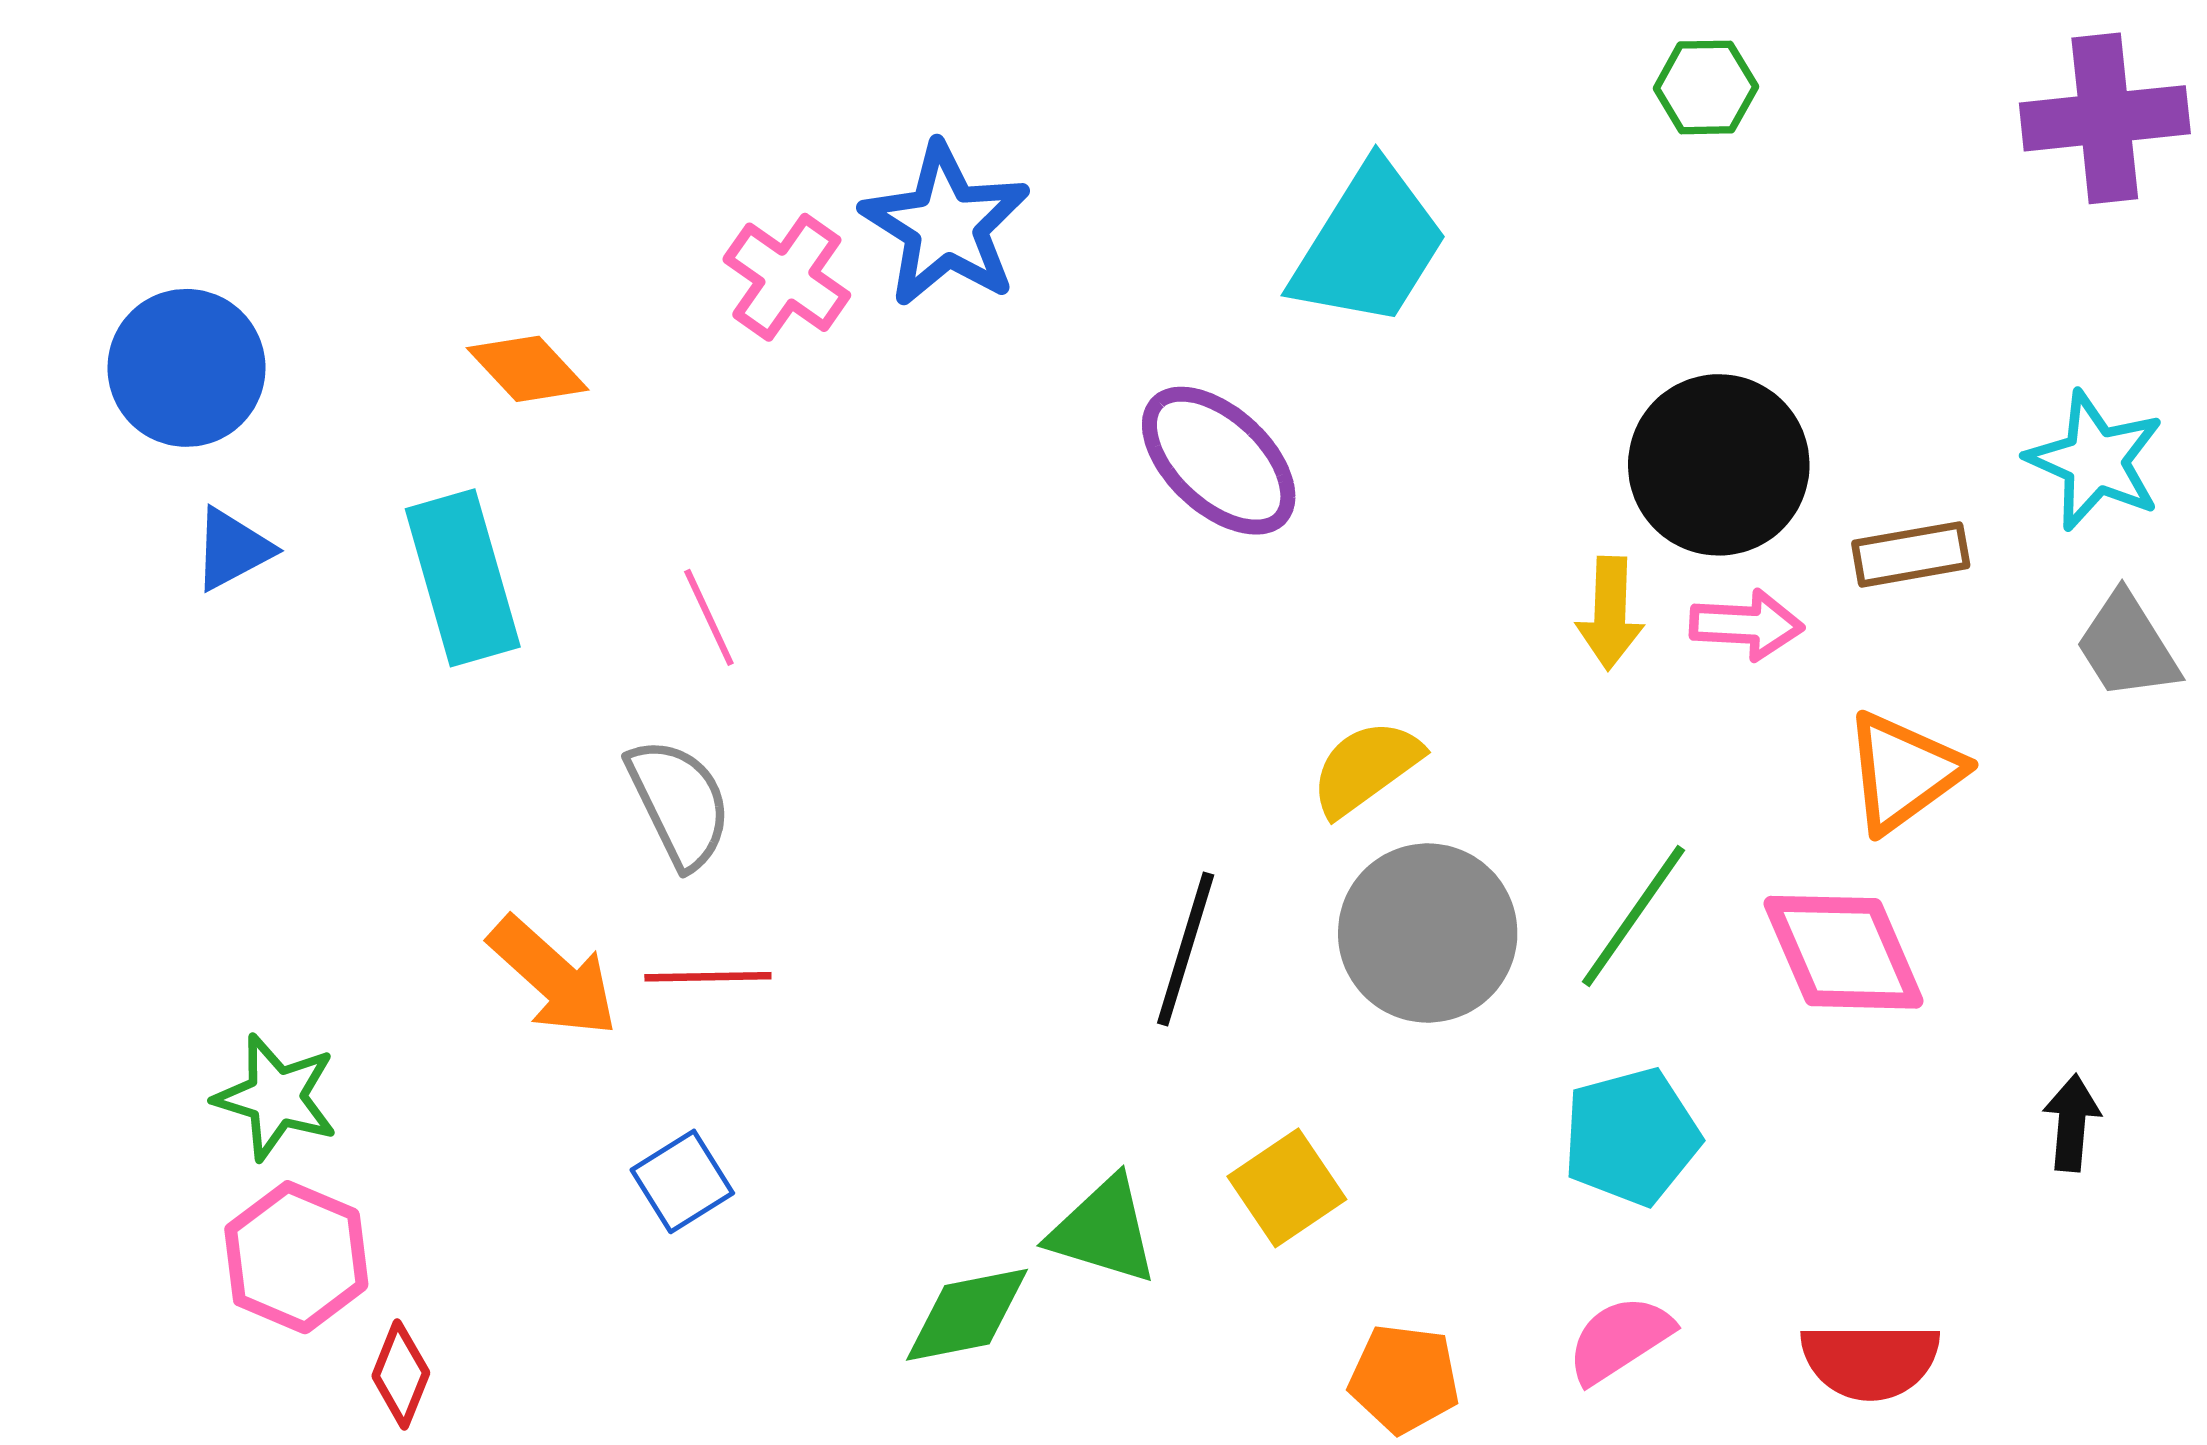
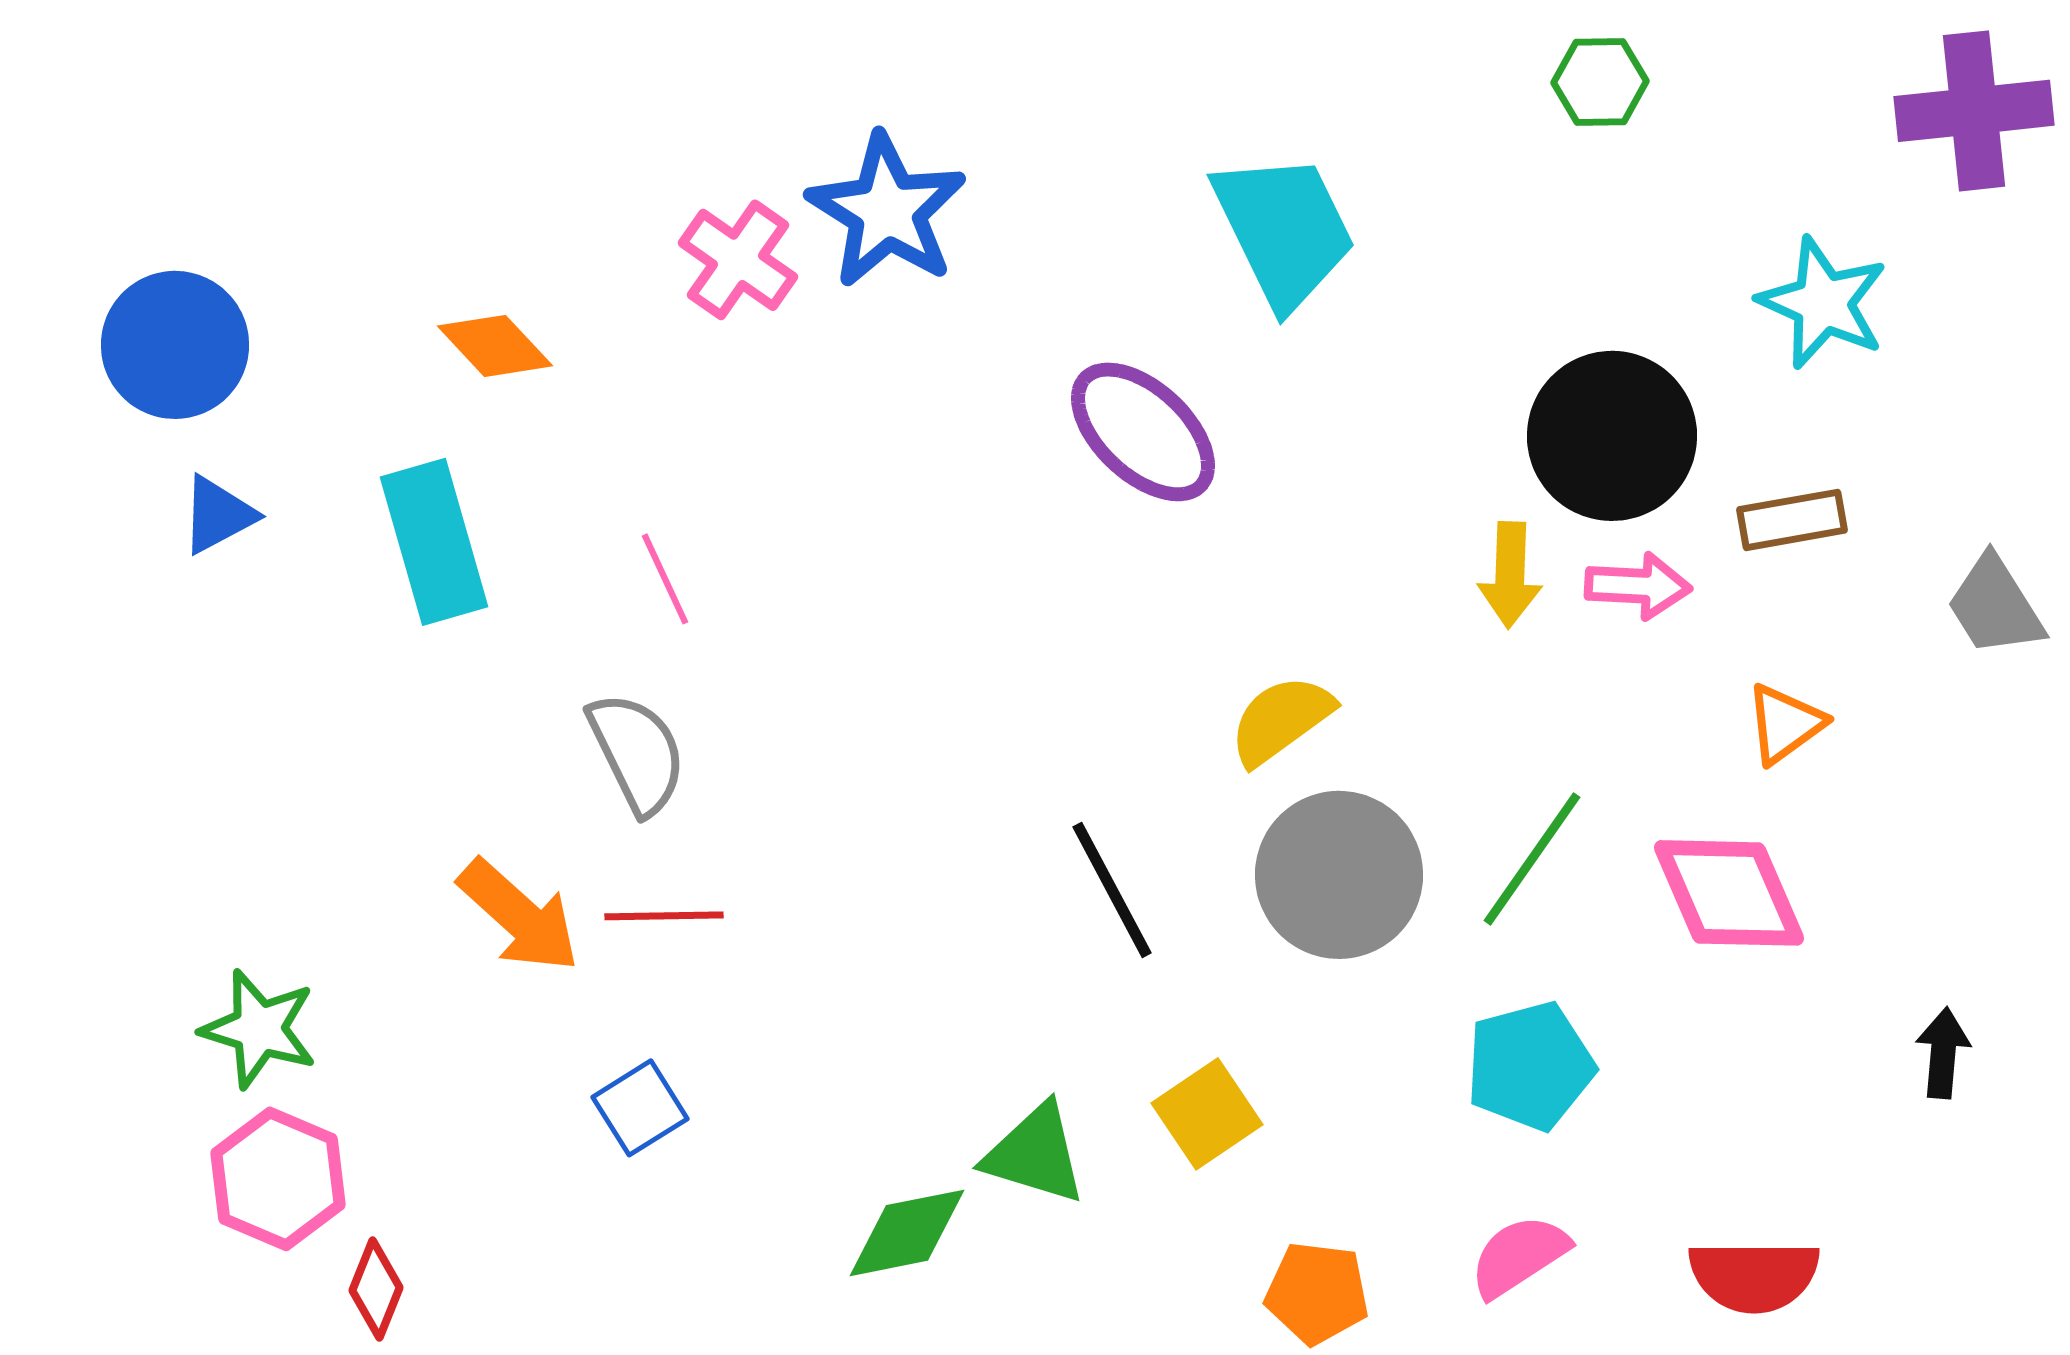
cyan trapezoid: (1369, 245) -> (1284, 230), turned -58
cyan star: (2095, 461) -> (1823, 303), moved
orange triangle: (1903, 772) -> (1785, 724), size x0.7
black line: (1186, 949) -> (1112, 890), turned -45

